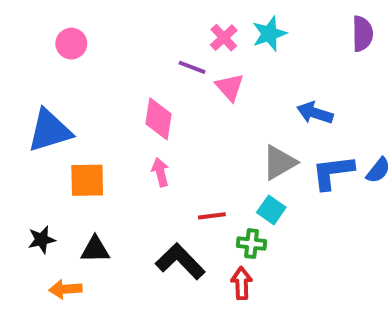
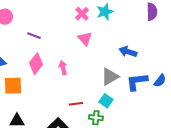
purple line: (192, 67) -> (34, 36), moved
pink diamond: (158, 119) -> (36, 64), moved, turned 30
pink arrow: (160, 172) -> (63, 68), moved

